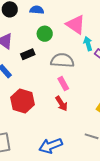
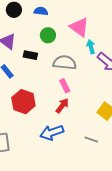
black rectangle: (28, 54) -> (30, 55), turned 32
red arrow: (61, 103) -> (62, 106), turned -112
blue arrow: (51, 146) -> (52, 133), moved

